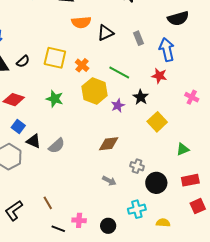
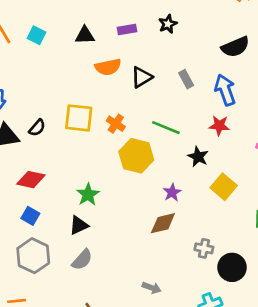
green star: (55, 99) -> (88, 195), moved, turned 30
purple star: (118, 106) -> (172, 192), moved
blue square: (18, 126) -> (30, 216), moved
black triangle: (34, 141) -> (79, 225), moved, turned -42
gray semicircle: (57, 146) -> (82, 260), moved
gray arrow: (109, 181) -> (152, 288), moved

